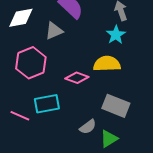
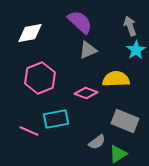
gray triangle: (54, 31) -> (88, 50), moved
cyan star: (116, 35) -> (136, 50), moved

